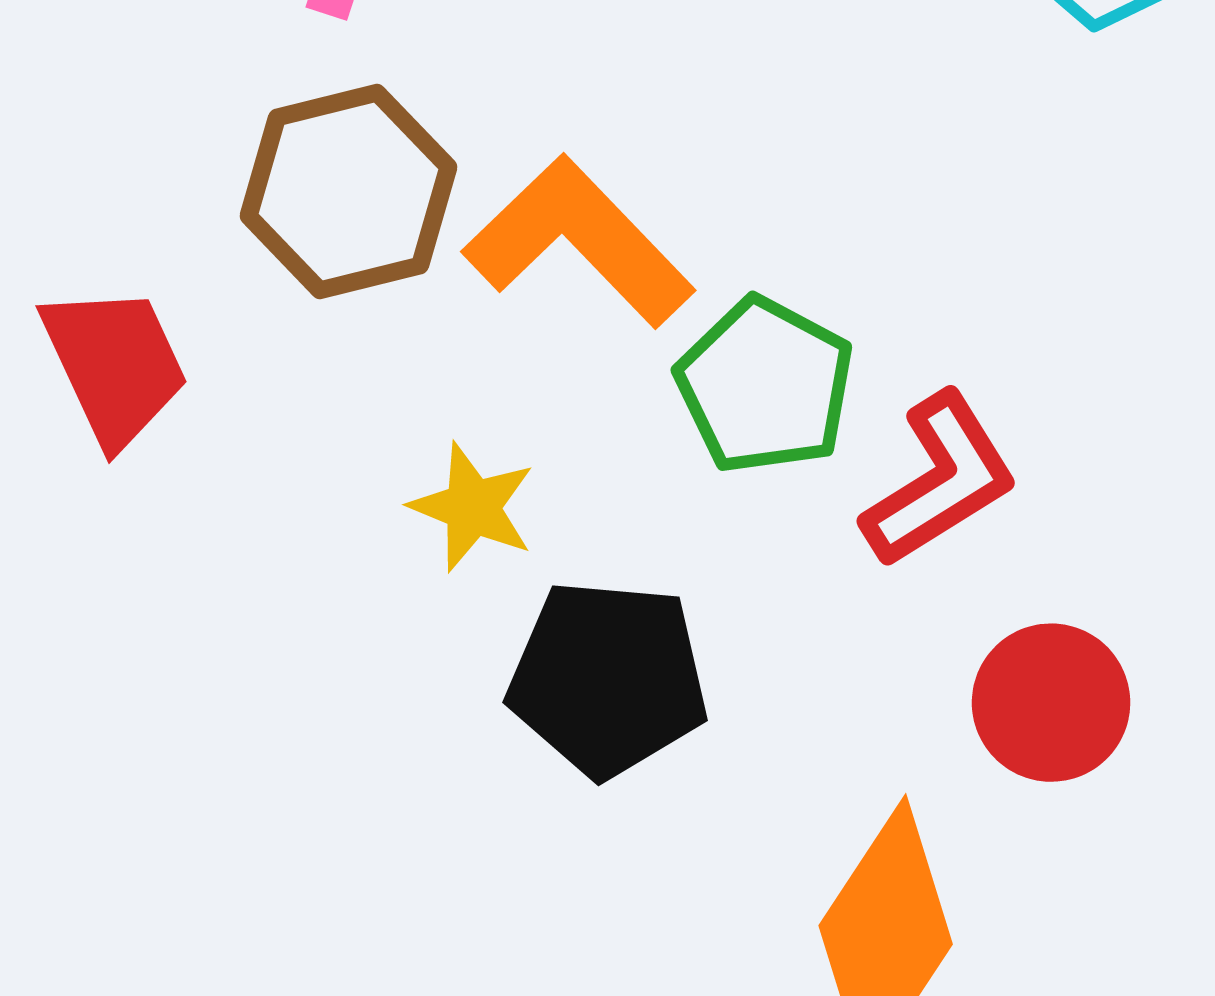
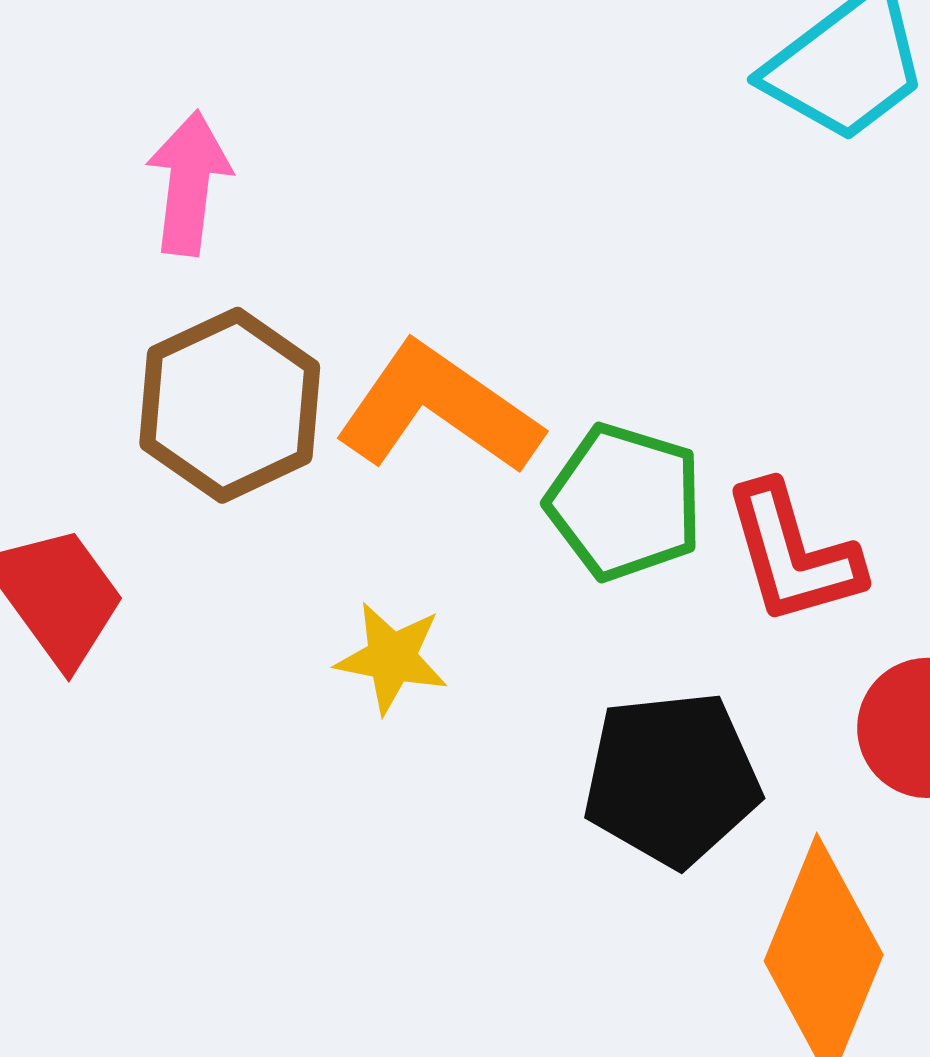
red L-shape: (940, 480) -> (793, 554), turned 117
black pentagon: (608, 678) -> (672, 779), moved

